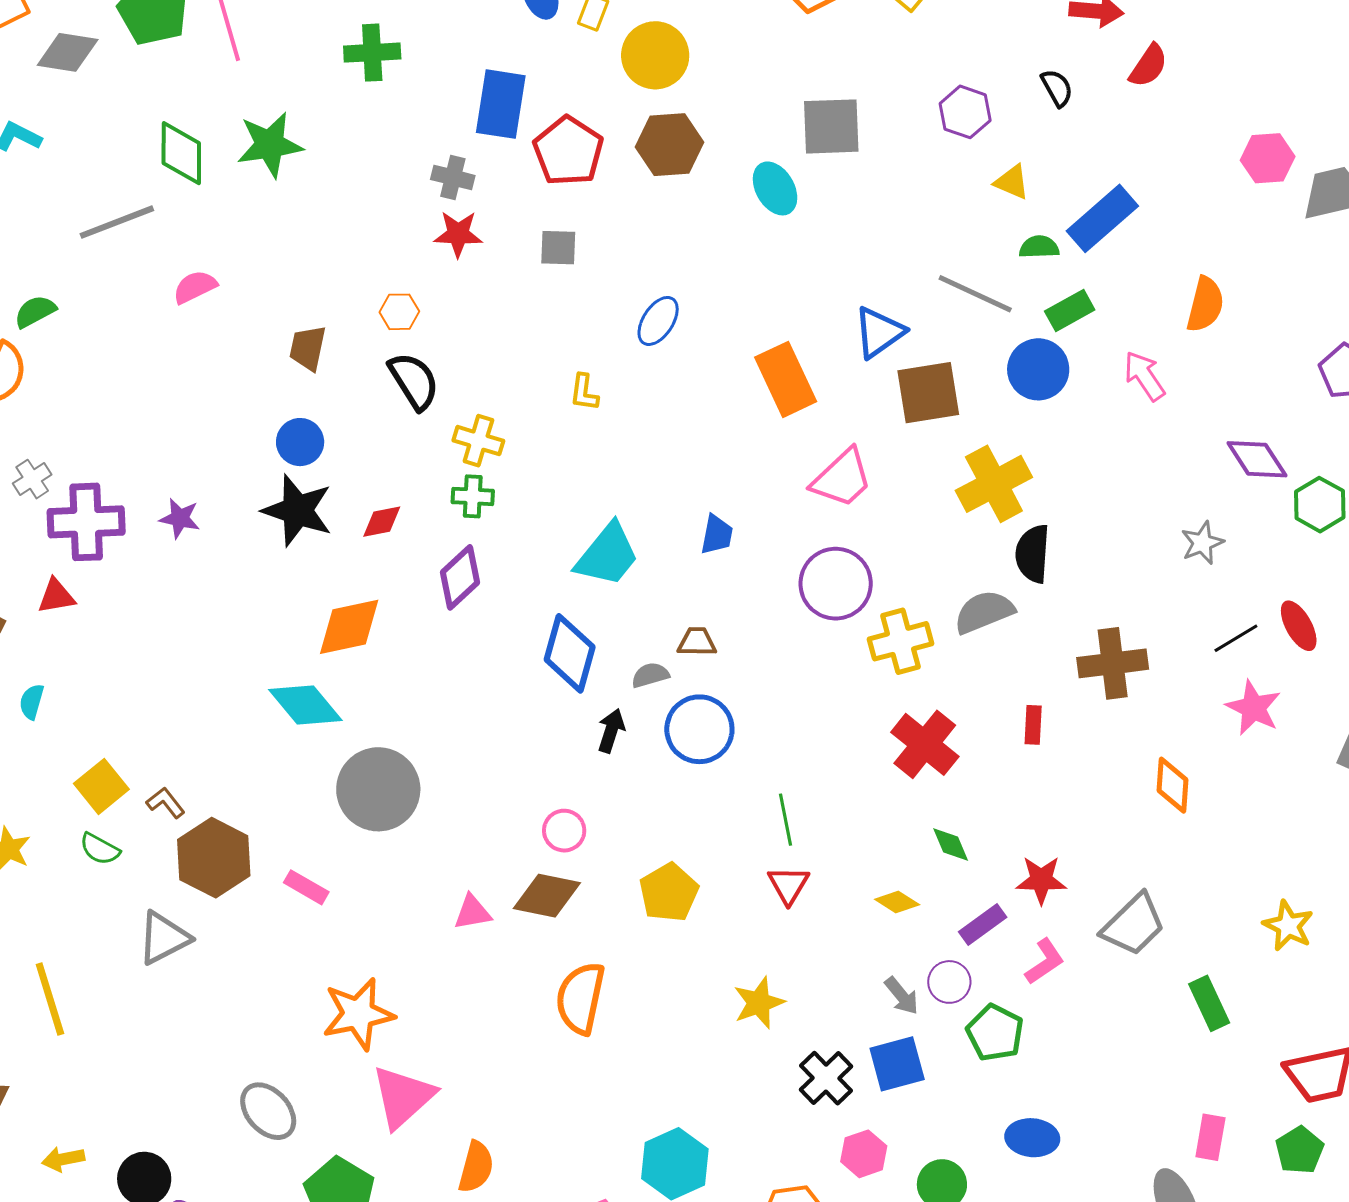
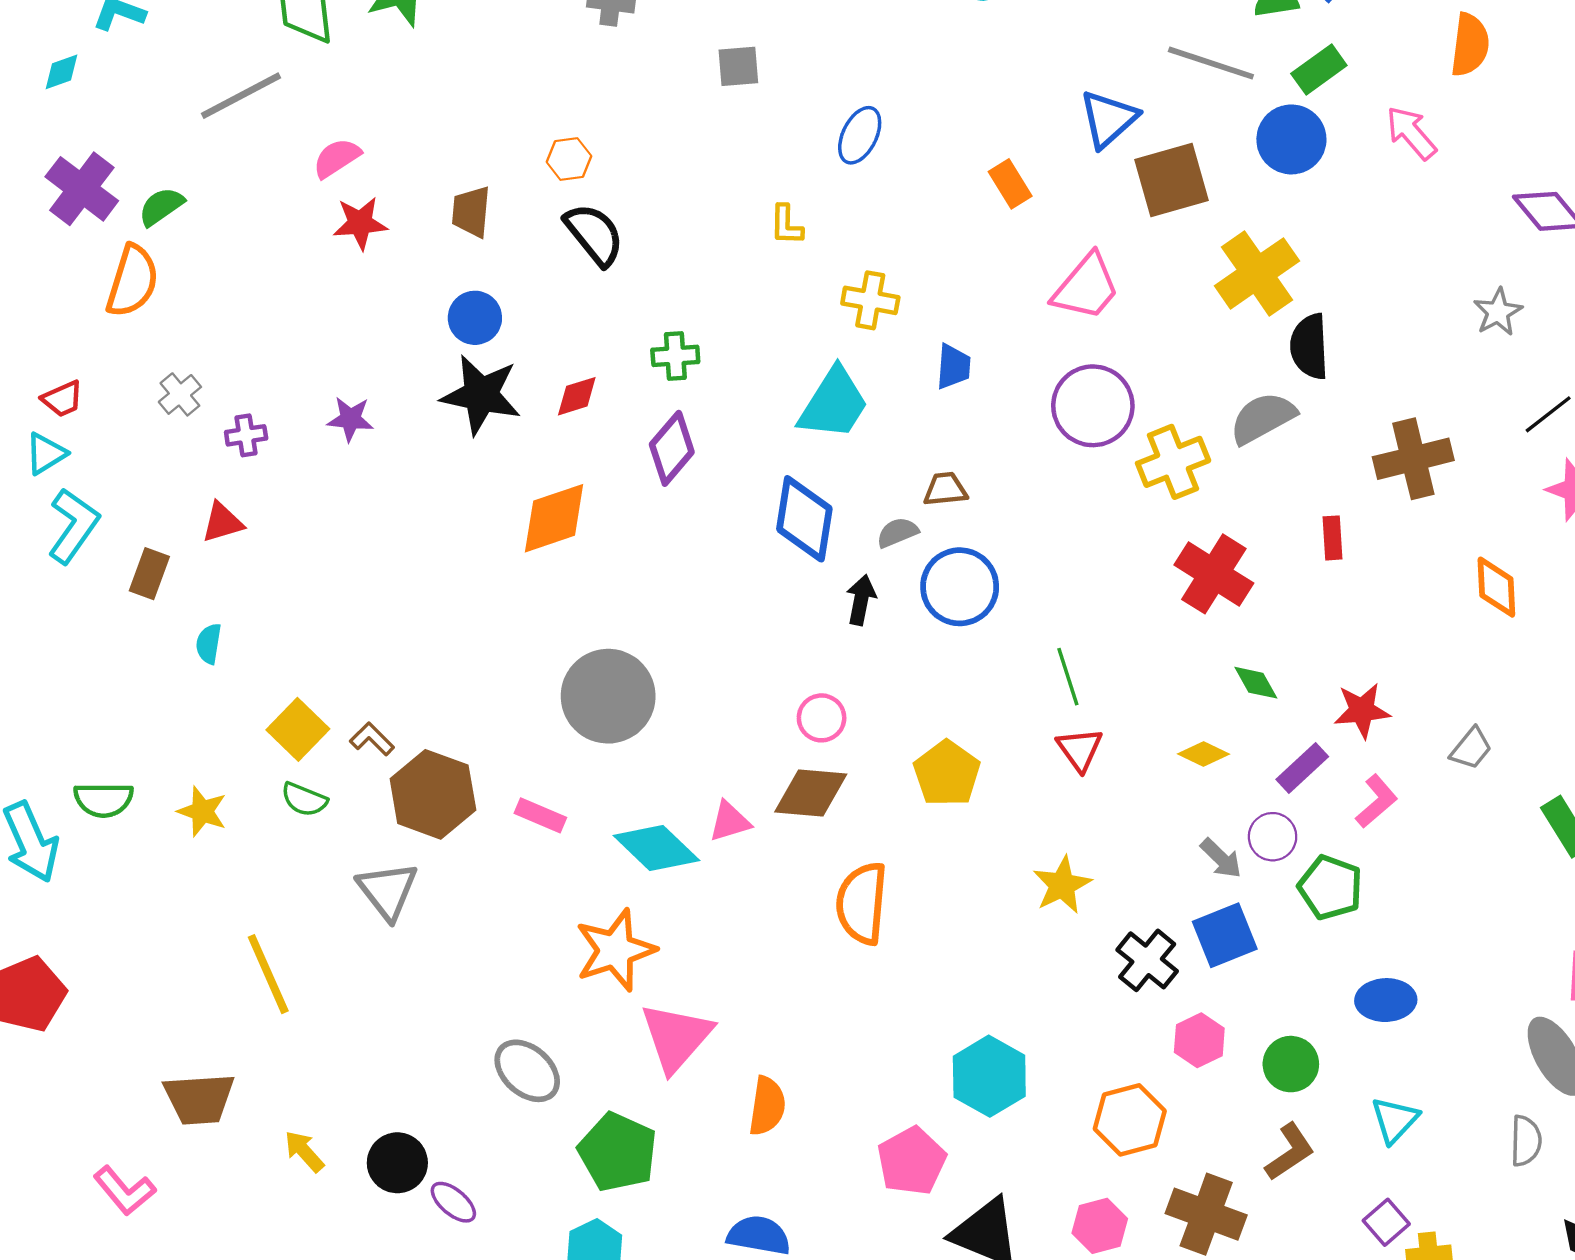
red star: (458, 234) -> (360, 223), moved
orange rectangle: (786, 379) -> (1010, 184), size x0.6
yellow cross: (478, 441) -> (870, 300), moved
purple cross: (86, 522) -> (246, 435), size x0.5
cyan diamond: (305, 705) -> (656, 848), moved
gray trapezoid: (1133, 925) -> (1471, 748), size x0.6
gray triangle: (164, 938) -> (388, 891), turned -34
yellow arrow: (63, 1159) -> (304, 1151), turned 66

